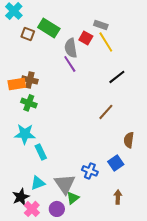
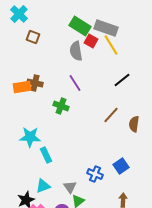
gray rectangle: (101, 25) -> (106, 28), size x1.6
green rectangle: (49, 28) -> (80, 26), moved
purple line: (70, 64) -> (75, 83), moved
green cross: (29, 103) -> (61, 106), moved
brown semicircle: (129, 140) -> (134, 124), moved
gray triangle: (65, 184) -> (70, 187), size x0.6

